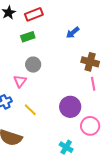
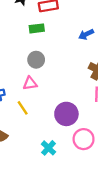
pink triangle: (20, 81) -> (30, 83), moved, turned 32
cyan cross: (66, 147) -> (49, 148), moved

